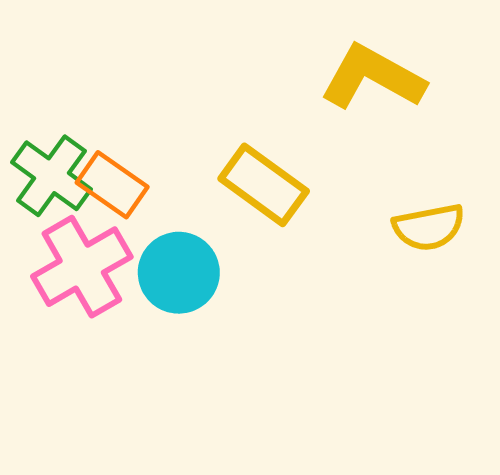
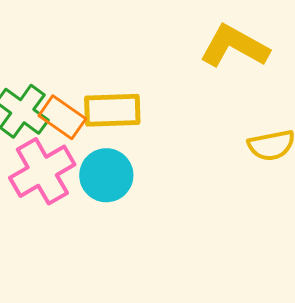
yellow rectangle: (264, 185) -> (112, 110), moved, turned -38

